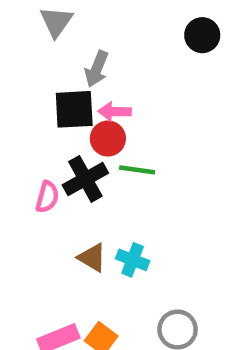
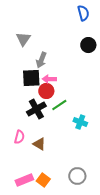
green line: (137, 170) -> (59, 105), turned -42
pink semicircle: (47, 197) -> (19, 137), moved
cyan cross: (133, 260) -> (80, 122), moved

